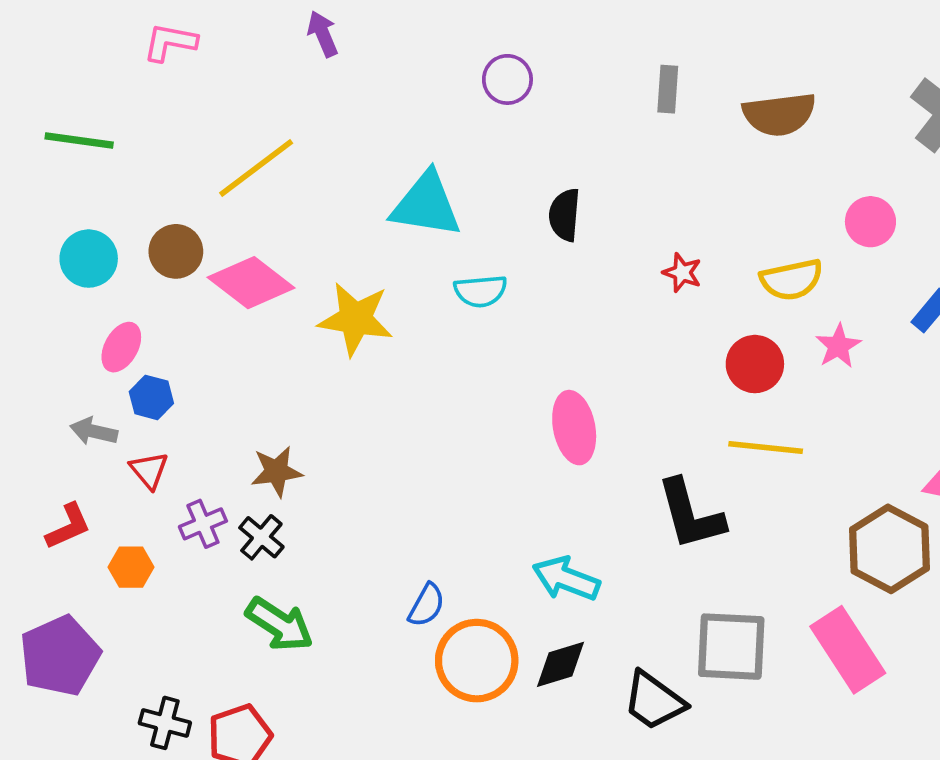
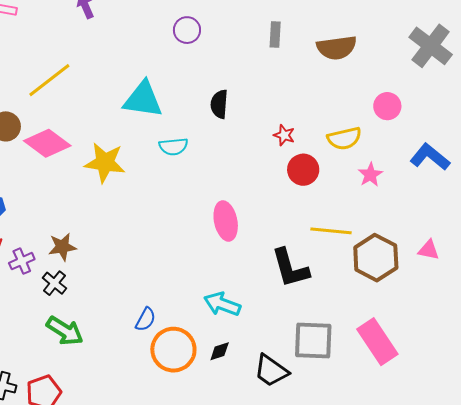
red circle: (755, 364) -> (303, 170), moved
purple cross: (203, 524) -> (22, 261), moved
brown hexagon: (889, 549) -> (376, 258), moved
black diamond: (561, 664) -> (220, 351), size x0.7

